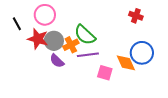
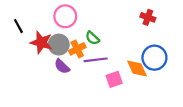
pink circle: (45, 15) -> (65, 16), moved
green semicircle: (85, 35) -> (92, 38), size x0.6
pink square: (105, 73) -> (114, 79), turned -35

